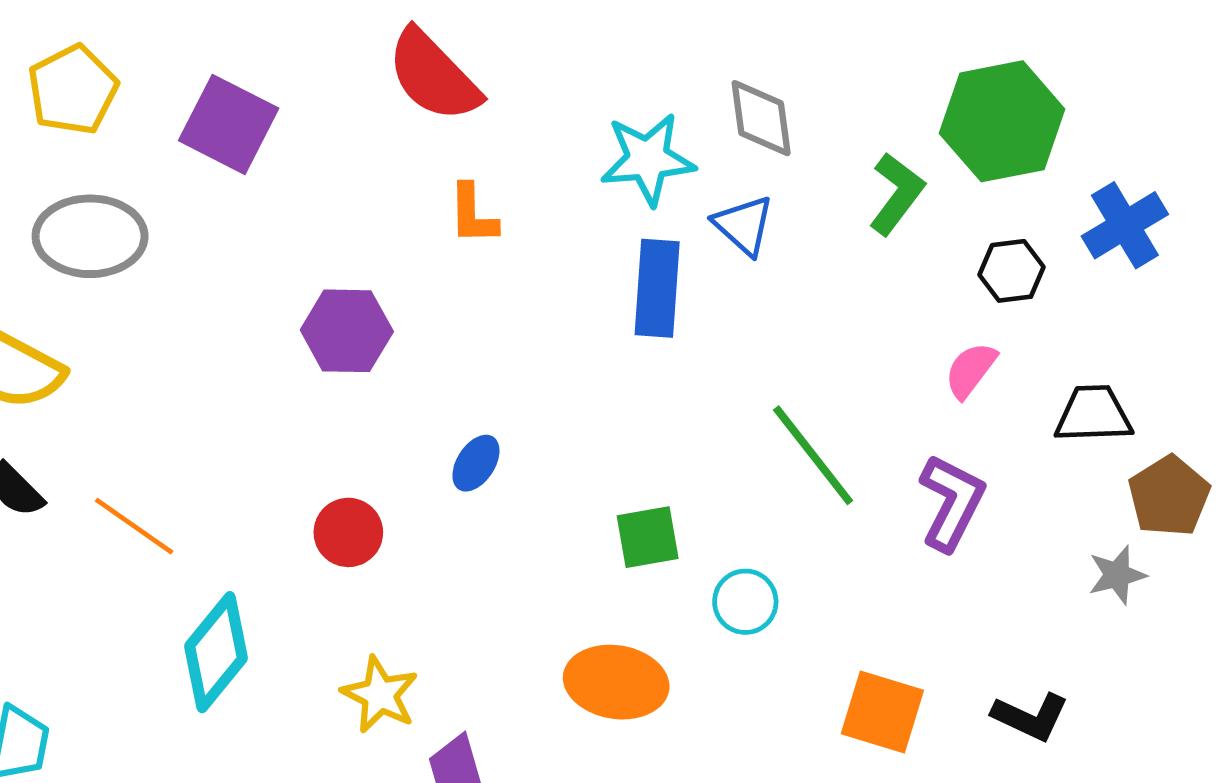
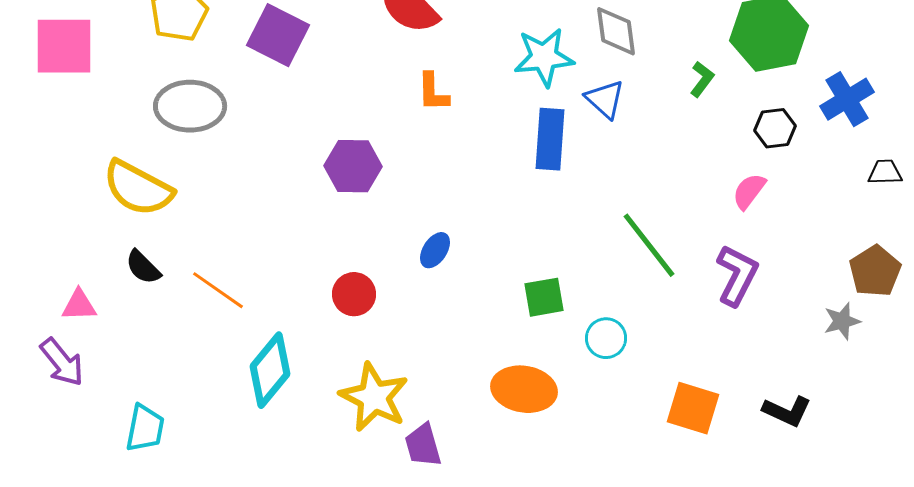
green L-shape: (897, 194) -> (702, 79), size x0.7
black trapezoid: (1093, 414) -> (885, 172), moved, size x0.7
yellow star: (380, 695) -> (374, 397), size x1.4

